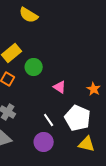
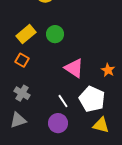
green circle: (34, 67) -> (55, 34), moved
pink triangle: (60, 87) -> (74, 68), size x1.5

